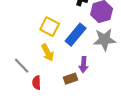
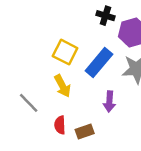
brown rectangle: (71, 79) -> (85, 131), moved
red semicircle: (37, 83) -> (60, 125), moved

